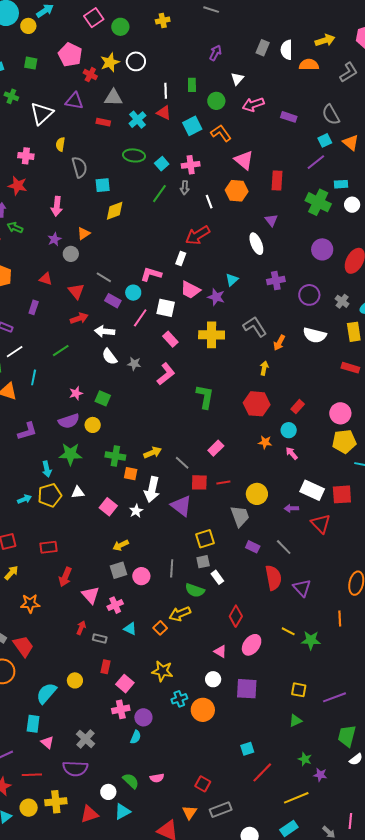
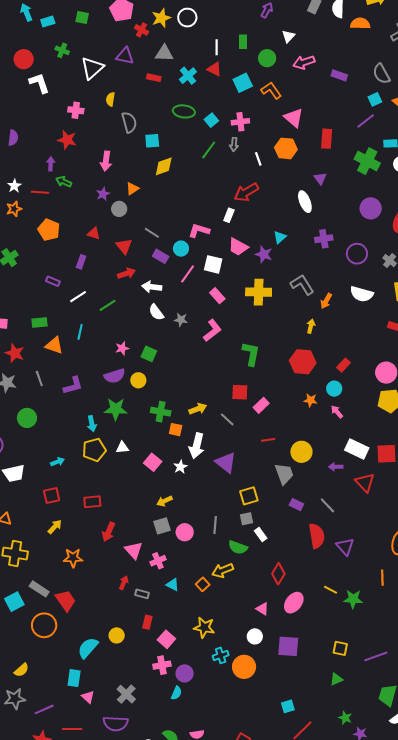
white line: (15, 352) -> (78, 297), moved
red square: (199, 482) -> (240, 392), moved
cyan arrow: (24, 499) -> (58, 462), moved

